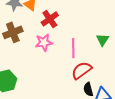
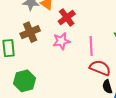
red semicircle: (82, 70) -> (100, 68), turned 60

